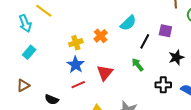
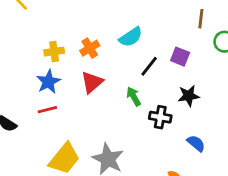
red triangle: (105, 73) -> (92, 82), moved
black cross: (163, 85) -> (160, 117), moved

